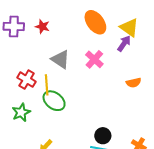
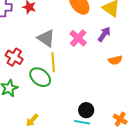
purple arrow: (124, 43) -> (104, 34), moved
yellow line: (47, 85) -> (53, 62), moved

